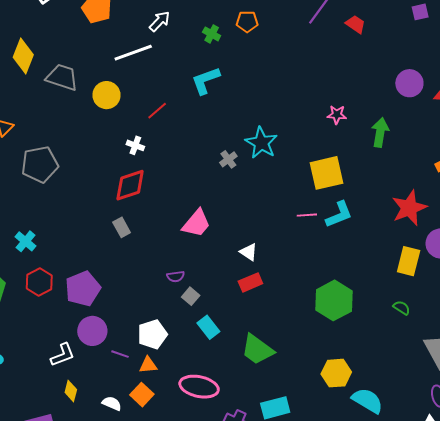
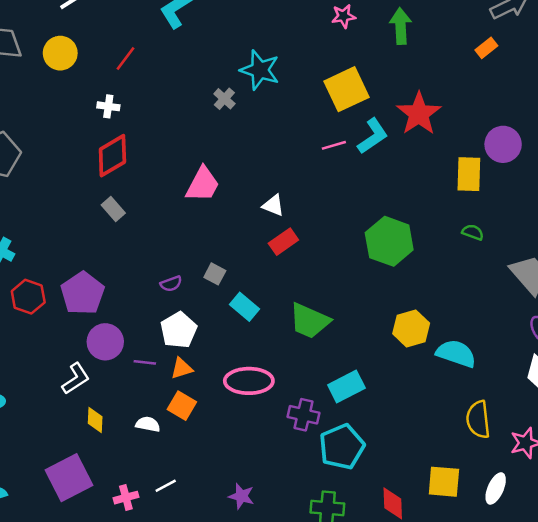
red star: (409, 208) -> (419, 114), moved
purple semicircle: (176, 276) -> (171, 284), moved

